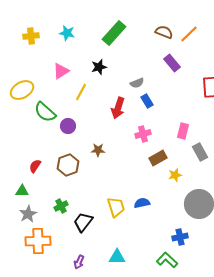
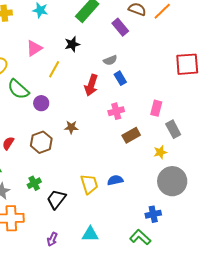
purple rectangle: (172, 63) -> (120, 27), moved
yellow star: (175, 175) -> (160, 152), moved

